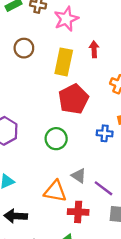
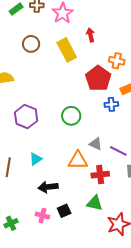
yellow rectangle: (64, 62) -> (67, 50), turned -30
red pentagon: (74, 99) -> (98, 78), moved

